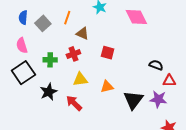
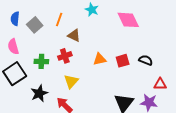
red square: (108, 53) -> (123, 61), moved, turned -32
black semicircle: (156, 65) -> (146, 60), moved
yellow triangle: (80, 79) -> (71, 81), turned -42
orange triangle: (107, 87) -> (100, 59), moved

